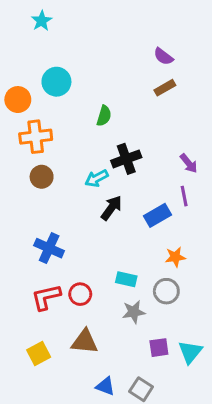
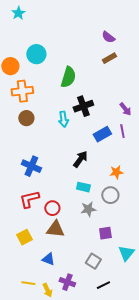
cyan star: (42, 21) -> (18, 13), moved
green semicircle: (104, 116) -> (68, 77), size x1.5
cyan arrow: (97, 178) -> (63, 119), turned -70
black arrow: (111, 208) -> (80, 159), moved
blue rectangle: (157, 215) -> (102, 134), moved
red circle: (80, 294) -> (52, 208), moved
cyan triangle: (190, 352) -> (126, 253), moved
blue triangle: (105, 386) -> (48, 259), moved

